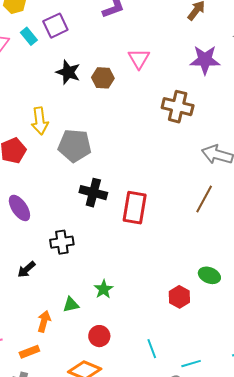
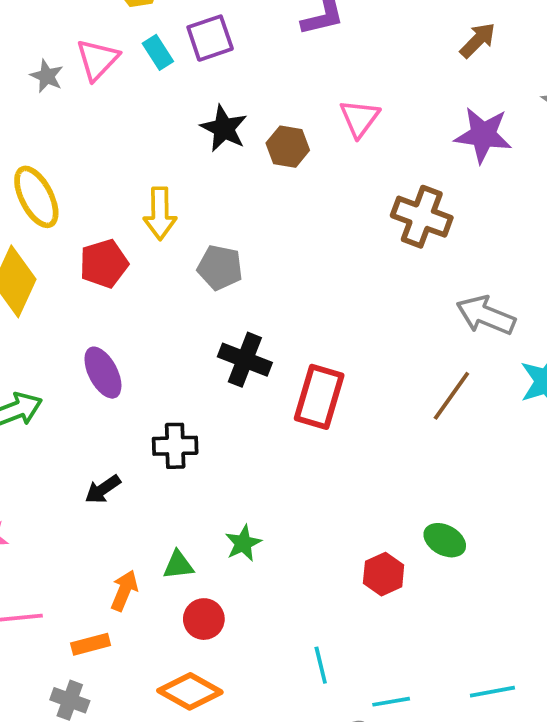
gray pentagon: (75, 146) -> (220, 267), size x0.7
red circle: (99, 336) -> (204, 619), moved

